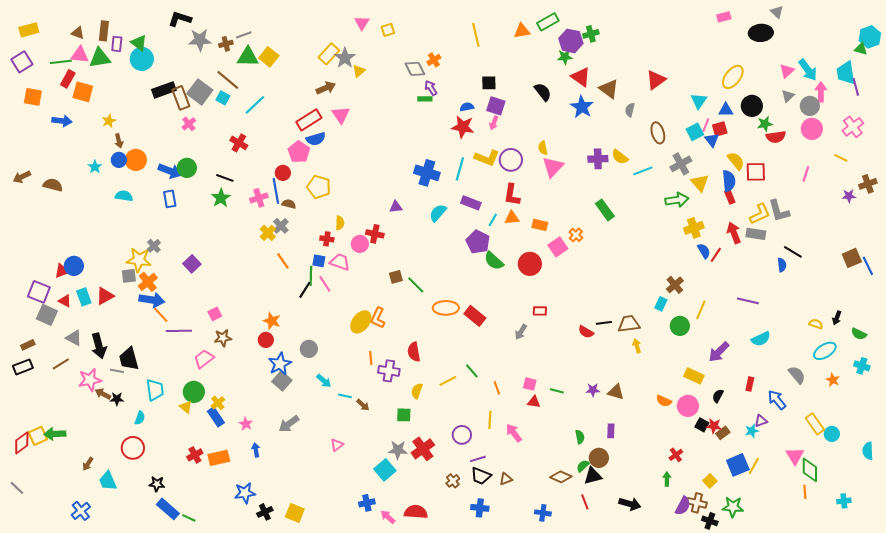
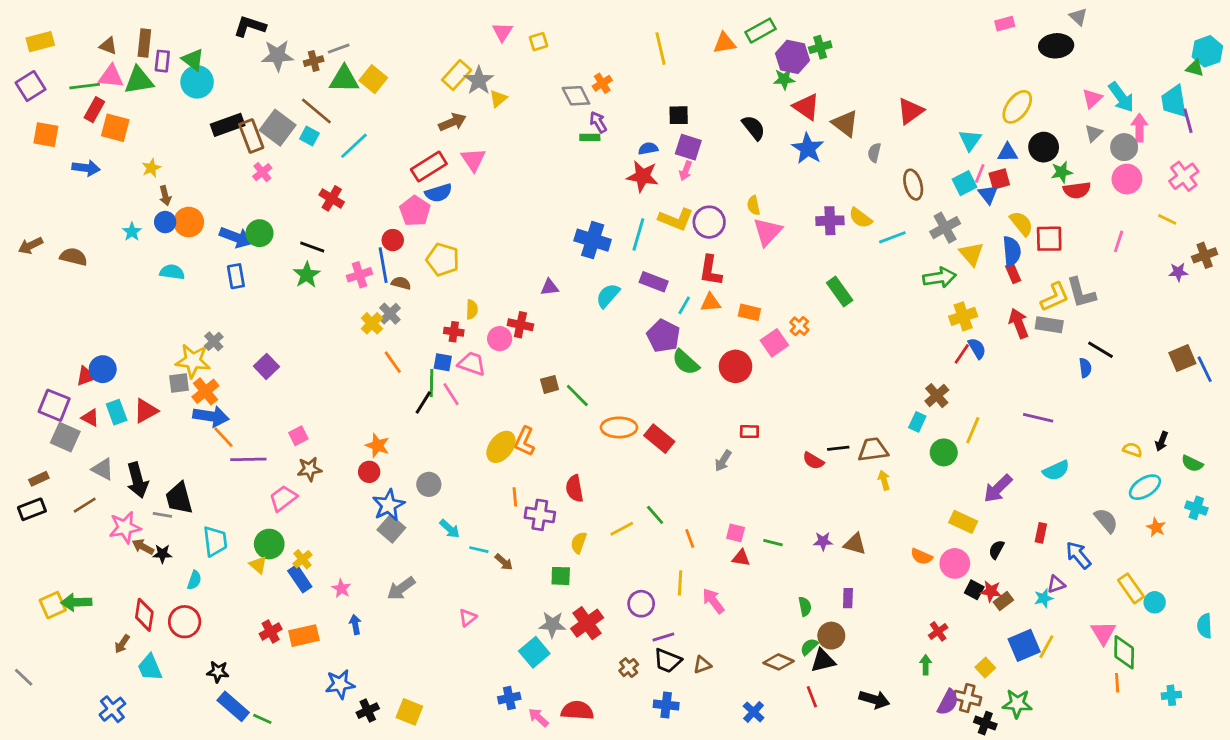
red line: (716, 255) -> (962, 354), moved
red diamond: (22, 443) -> (144, 615), moved, turned -45
blue cross: (543, 513) -> (754, 712), turned 35

